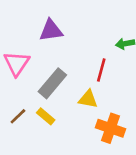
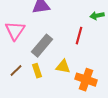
yellow triangle: (88, 99) -> (63, 67), moved
yellow rectangle: (46, 116) -> (37, 71), turned 32

